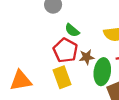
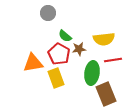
brown star: (87, 57) -> (79, 49), moved
orange triangle: (21, 81) -> (33, 63), moved

